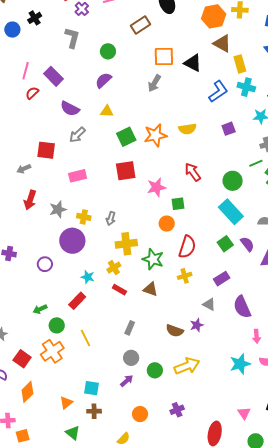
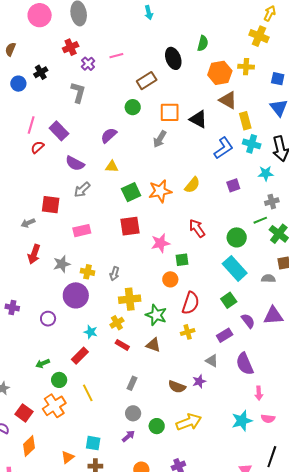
green circle: (108, 51) -> (133, 107), moved
yellow semicircle: (188, 129) -> (192, 185), turned -42
purple semicircle: (247, 244) -> (248, 321), moved

